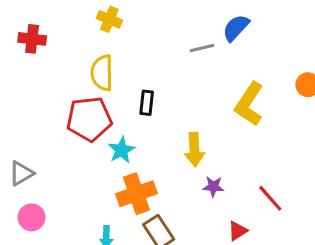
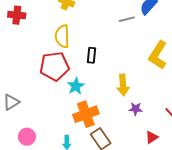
pink circle: (32, 217) -> (27, 137), moved

